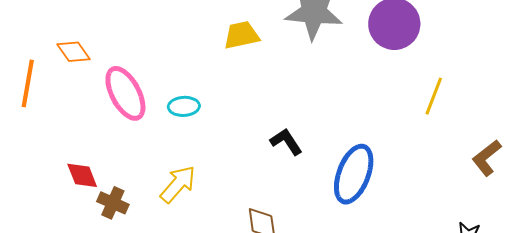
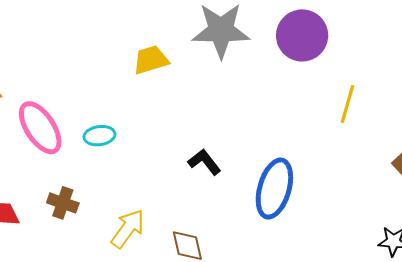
yellow arrow: (178, 184) -> (128, 229), moved
brown cross: (113, 203) -> (63, 203), moved

